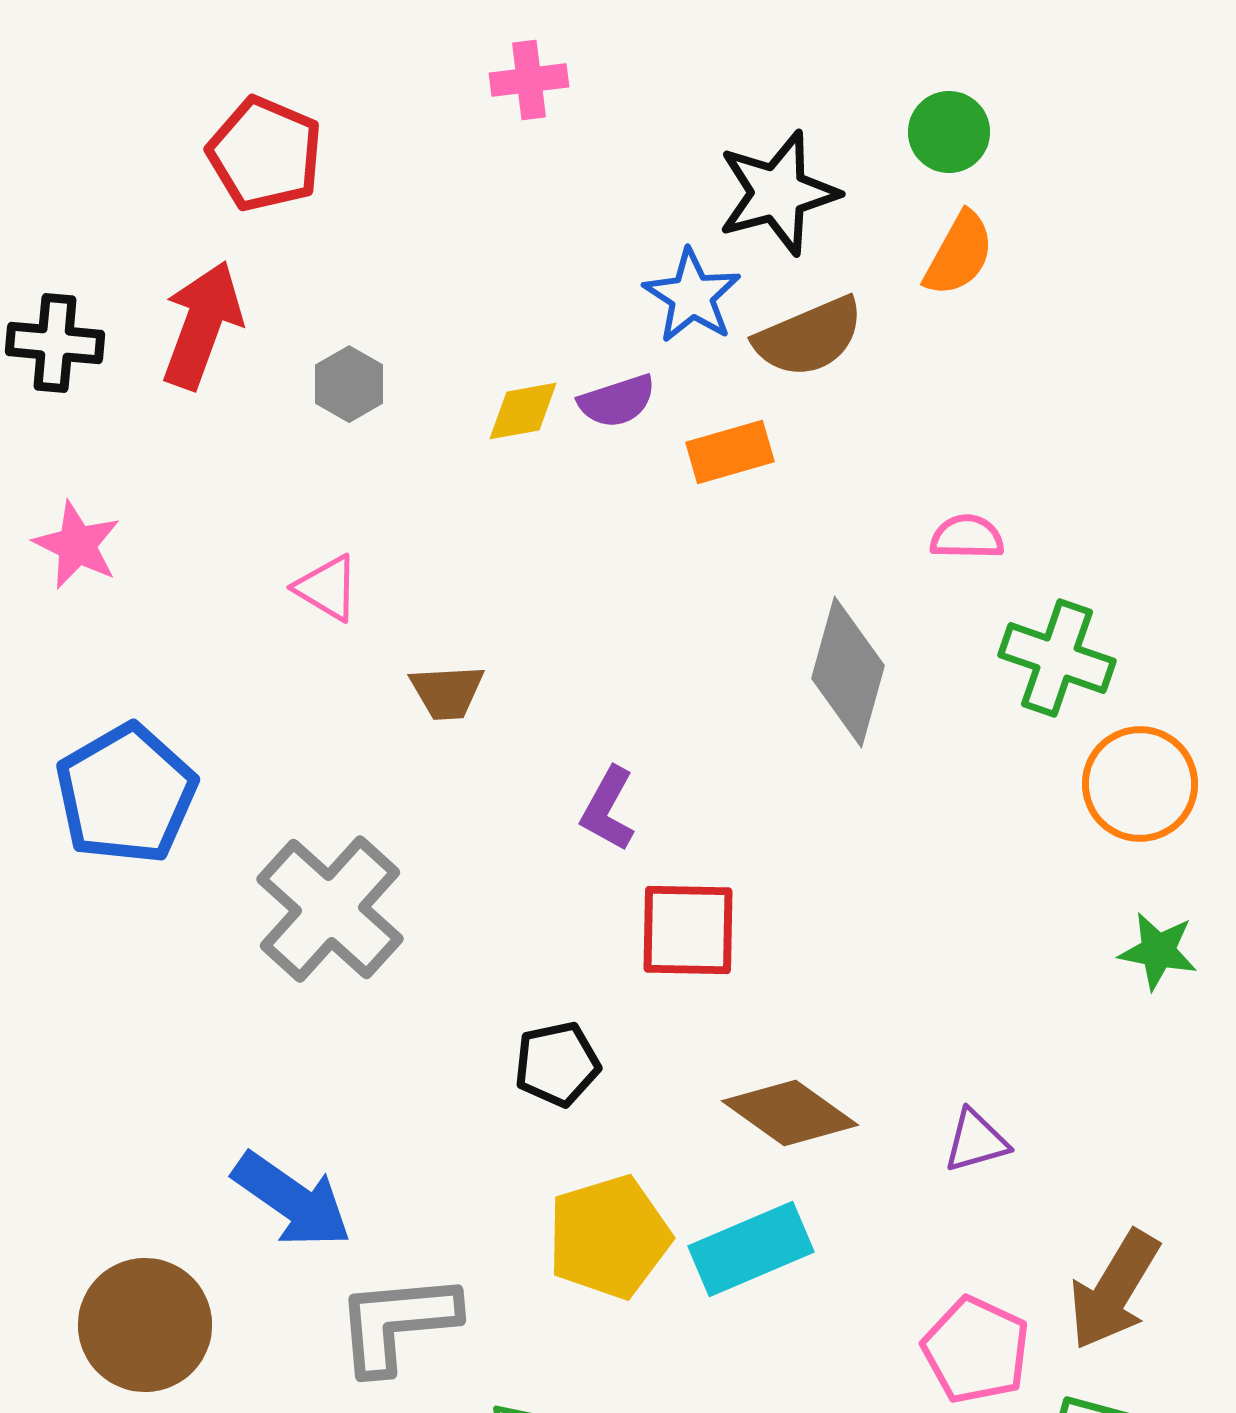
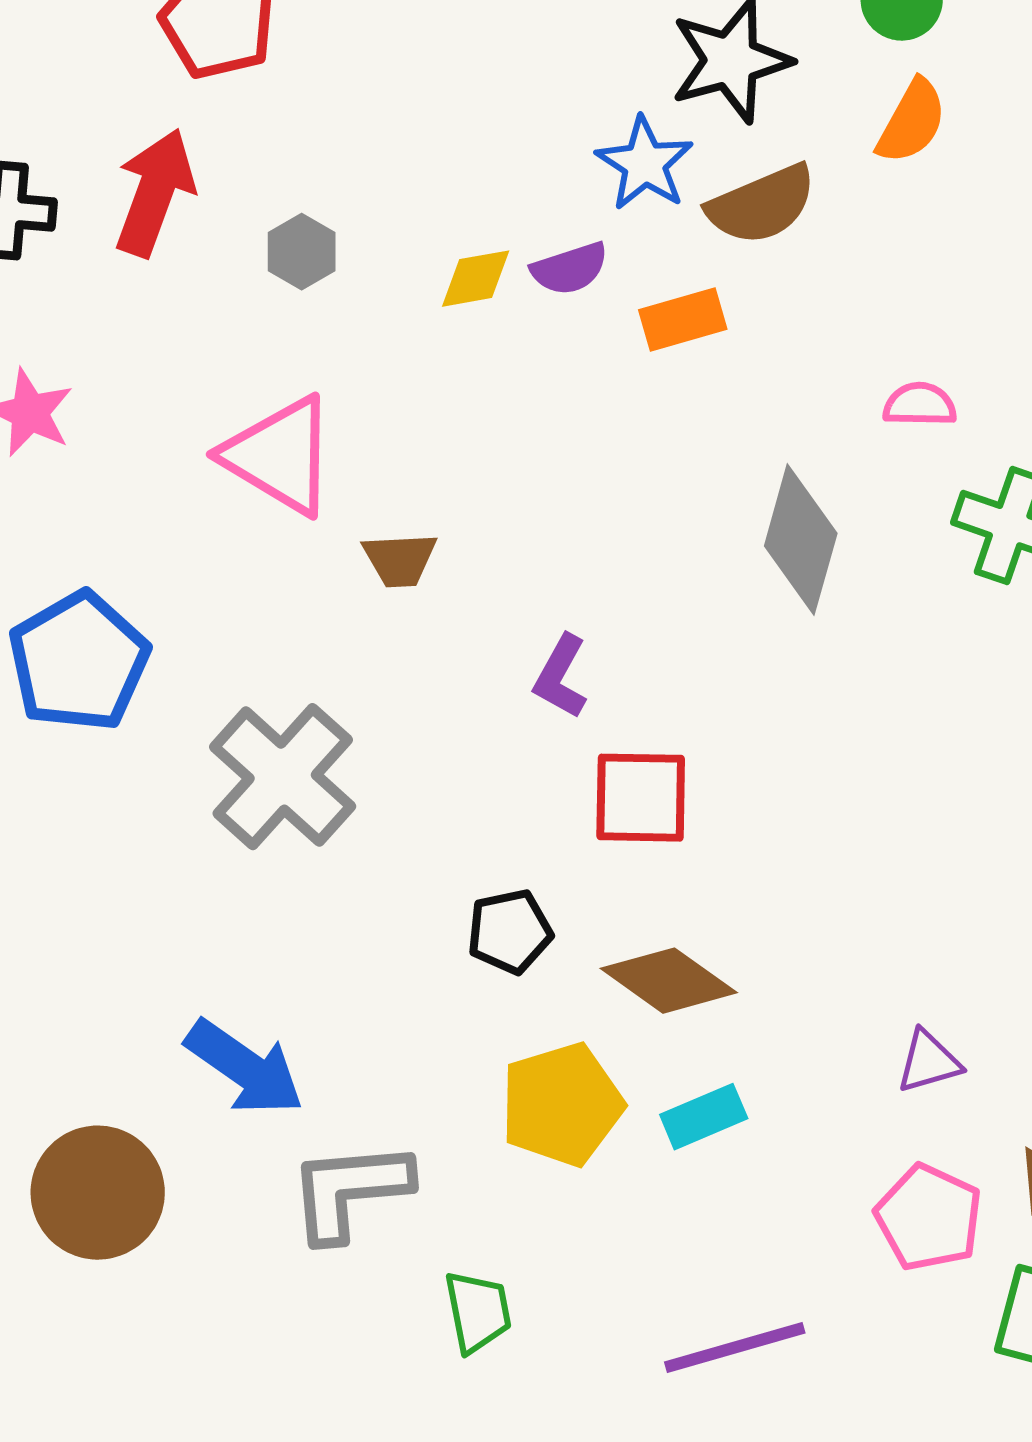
pink triangle: (327, 588) -> (280, 456), size x1.8
brown diamond: (790, 1113) -> (669, 981), moved
purple triangle: (976, 1141) -> (929, 1062), moved
cyan rectangle: (751, 1249) -> (704, 1117), size x0.7

